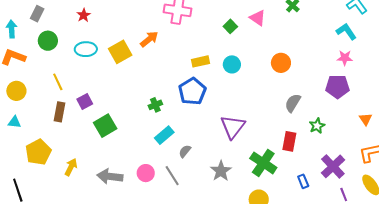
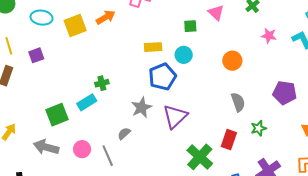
green square: (230, 26) -> (190, 26), moved, turned 32
pink star: (345, 58) -> (269, 36), moved
blue pentagon: (192, 91) -> (162, 77), moved
purple square: (85, 101) -> (36, 55), moved
gray semicircle: (293, 103) -> (238, 102), turned 120
green square: (105, 126) -> (57, 115), moved
cyan rectangle: (164, 135) -> (87, 102), moved
gray star: (221, 171) -> (142, 107), moved

